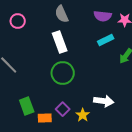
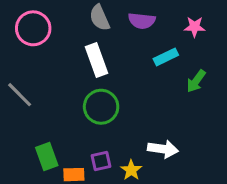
purple semicircle: (103, 16) -> (142, 21), moved
pink circle: (18, 21) -> (33, 28), size x1.5
purple square: (63, 109) -> (101, 161), turned 32

